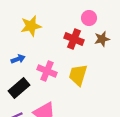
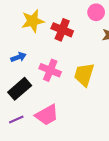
red cross: (74, 39) -> (62, 30), moved

